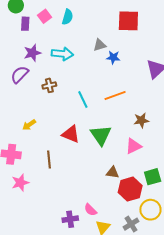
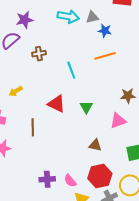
cyan arrow: (62, 54) -> (68, 17), moved
orange line: (115, 96) -> (105, 56), moved
green triangle: (101, 135) -> (86, 107), size x0.6
red hexagon: (130, 189) -> (100, 176), moved
purple cross: (70, 219) -> (47, 179), moved

